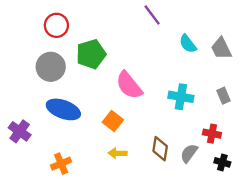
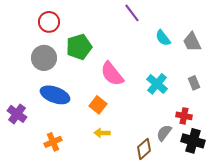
cyan cross: (181, 97) -> (157, 84), turned 30
brown diamond: (160, 149) -> (144, 149), moved, turned 40
black cross: (222, 162) -> (193, 141), size x1.6

